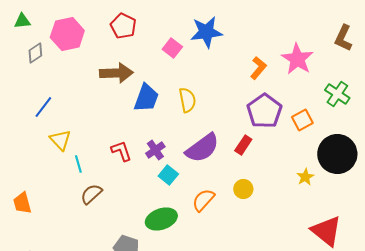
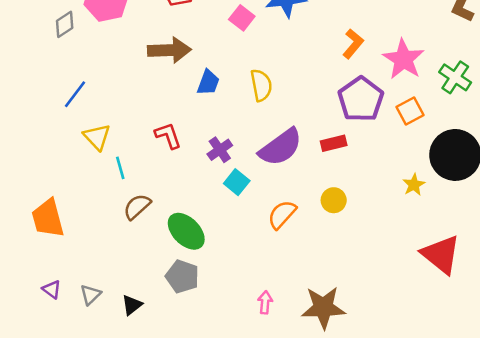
pink star: (297, 59) -> (403, 59), moved
blue trapezoid: (146, 98) -> (208, 83), size x0.7
red rectangle: (243, 145) -> (334, 143), turned 42
red L-shape: (121, 151) -> (168, 136), moved
orange trapezoid: (22, 203) -> (48, 218), size x1.4
green ellipse: (161, 219) -> (186, 231), moved, turned 64

